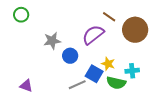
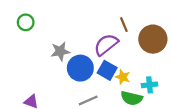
brown line: (109, 17) -> (124, 25), turned 32
blue circle: (70, 56) -> (80, 68), size x1.5
blue square: (94, 74) -> (107, 70), moved

